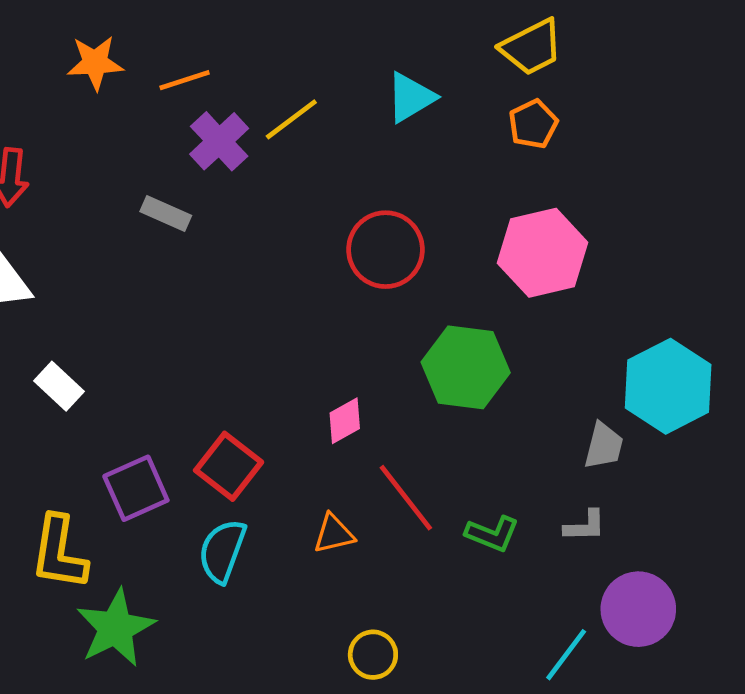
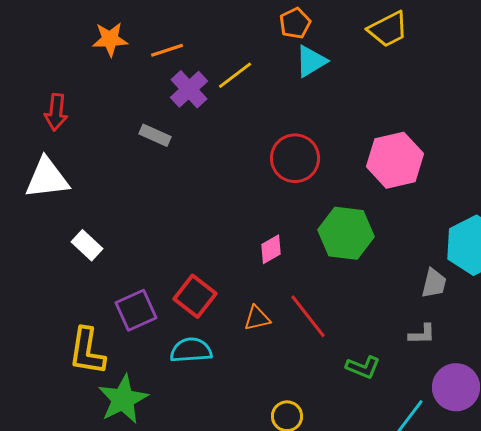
orange pentagon: (533, 124) -> (295, 23), moved
pink diamond: (345, 421) -> (271, 249), moved
orange triangle: (334, 534) -> (257, 318), moved
green L-shape: (492, 534) -> (363, 367), moved
cyan semicircle: (222, 551) -> (191, 350), turned 66

